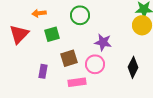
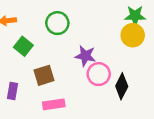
green square: (52, 34) -> (23, 46), turned -35
pink circle: (95, 64) -> (99, 74), moved

